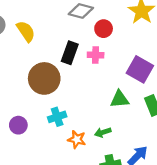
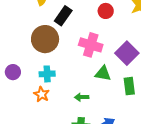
black rectangle: (70, 53) -> (63, 16), moved
pink cross: (96, 55) -> (91, 45), moved, size x1.6
orange star: (77, 139) -> (42, 94), moved

